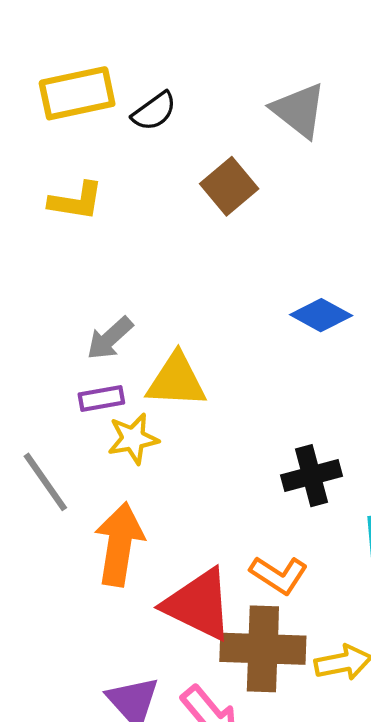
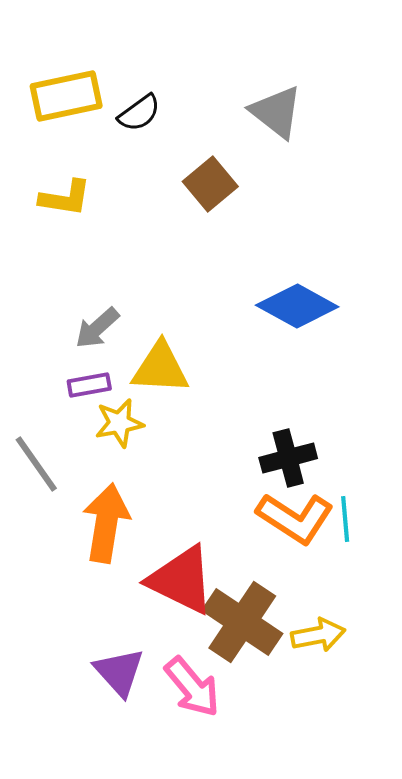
blue diamond: (321, 315) -> (297, 306), size x1.4
orange L-shape: (279, 575) -> (295, 518), moved, size x1.4
brown cross: (263, 649) -> (242, 622), turned 32

